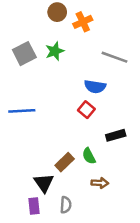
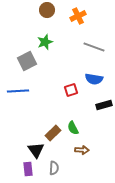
orange cross: (83, 22) -> (78, 16), moved
gray square: (24, 54) -> (27, 61), moved
blue semicircle: (95, 86) -> (94, 79), moved
red square: (86, 110) -> (71, 90), turned 32
black rectangle: (116, 135) -> (104, 105), moved

